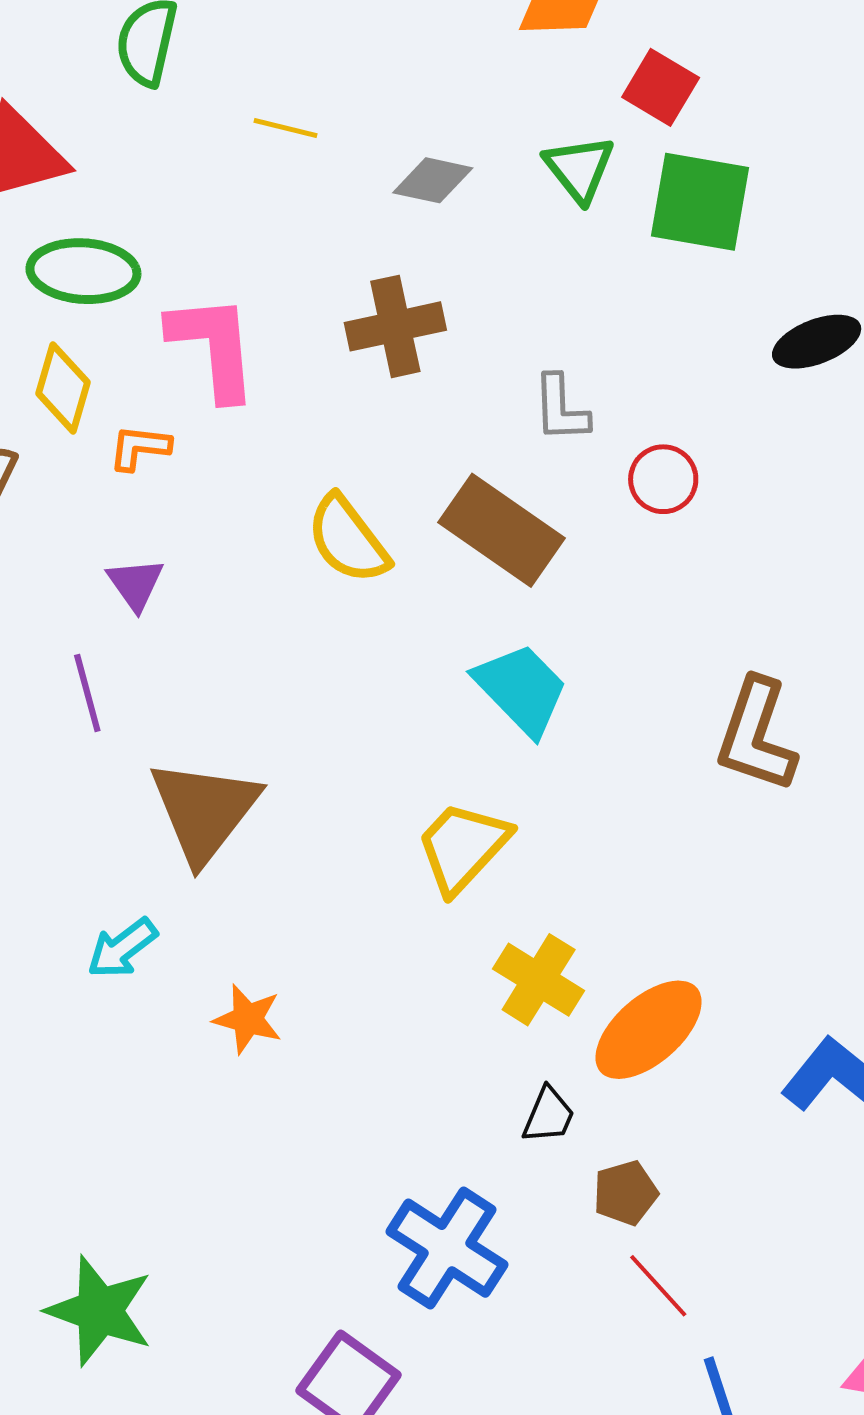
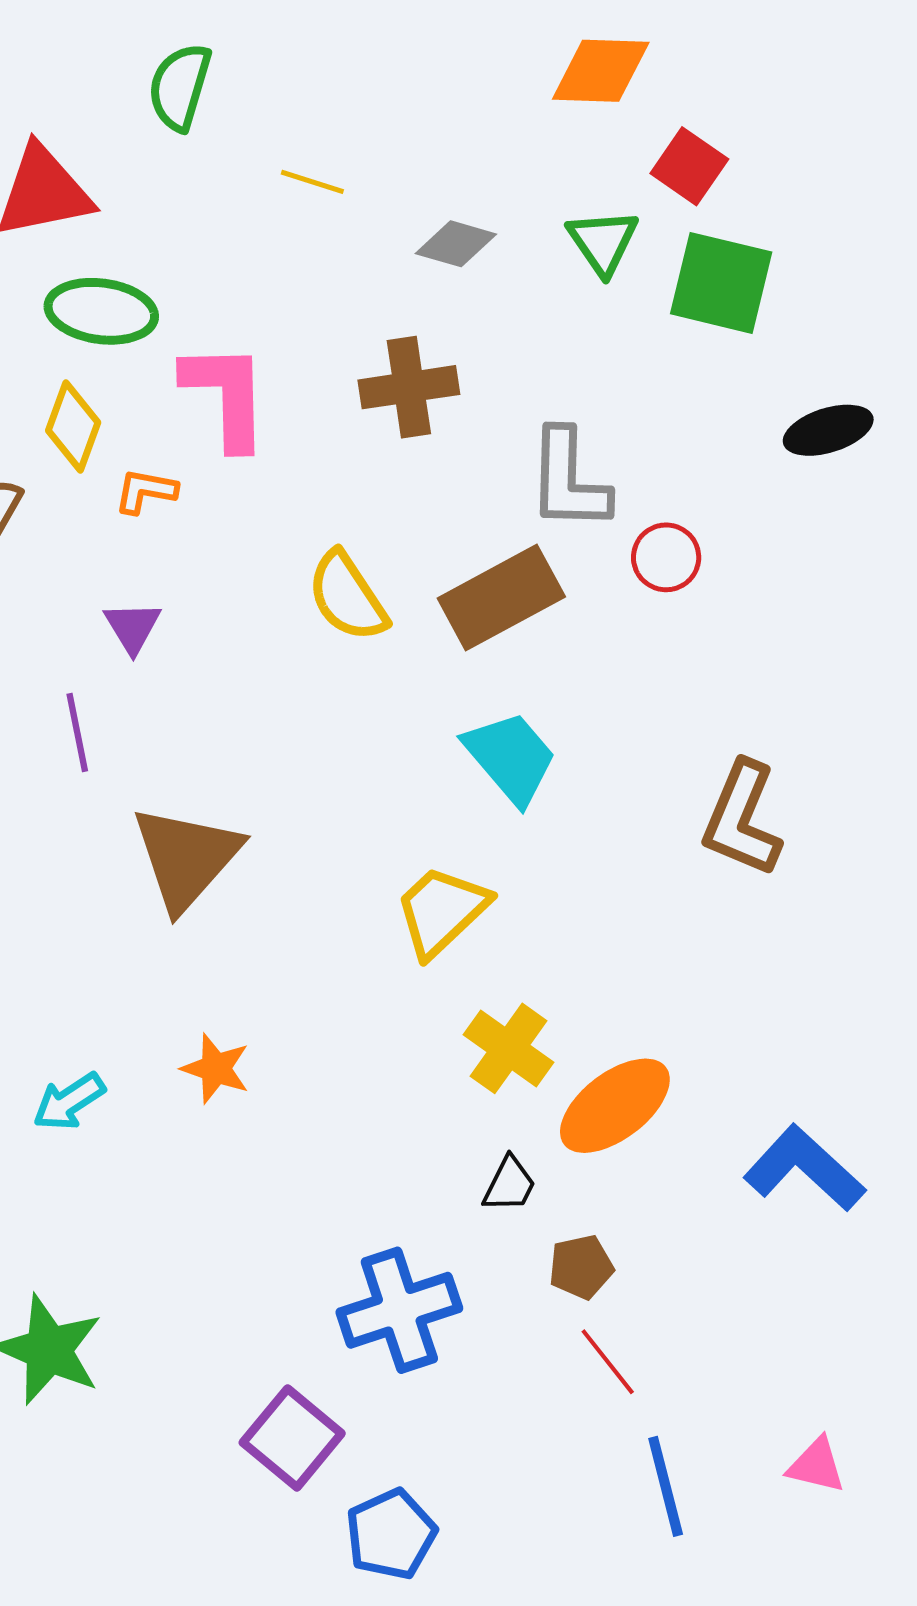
gray L-shape: (561, 409) -> (569, 480), size x1.5
brown rectangle: (502, 530) -> (501, 598), turned -67
cyan arrow: (122, 948) -> (69, 1102), moved
blue cross: (447, 1248) -> (399, 1310), turned 35

